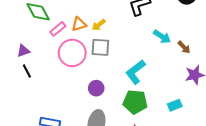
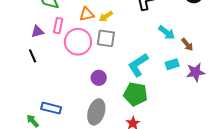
pink rectangle: (58, 29) -> (58, 26), moved, turned -42
purple triangle: (23, 51) -> (37, 32), moved
cyan rectangle: (175, 105) -> (172, 64), moved

